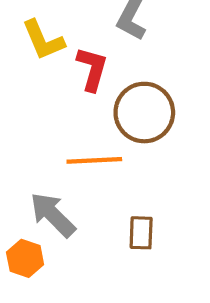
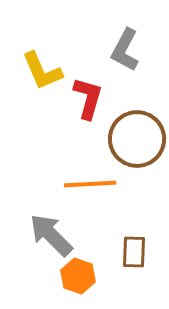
orange hexagon: (25, 258) -> (78, 276), moved

